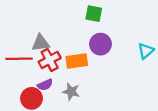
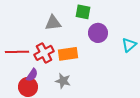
gray triangle: (41, 43) -> (53, 23), moved
purple circle: (100, 44) -> (98, 33), moved
purple semicircle: (45, 85) -> (32, 75), moved, turned -32

